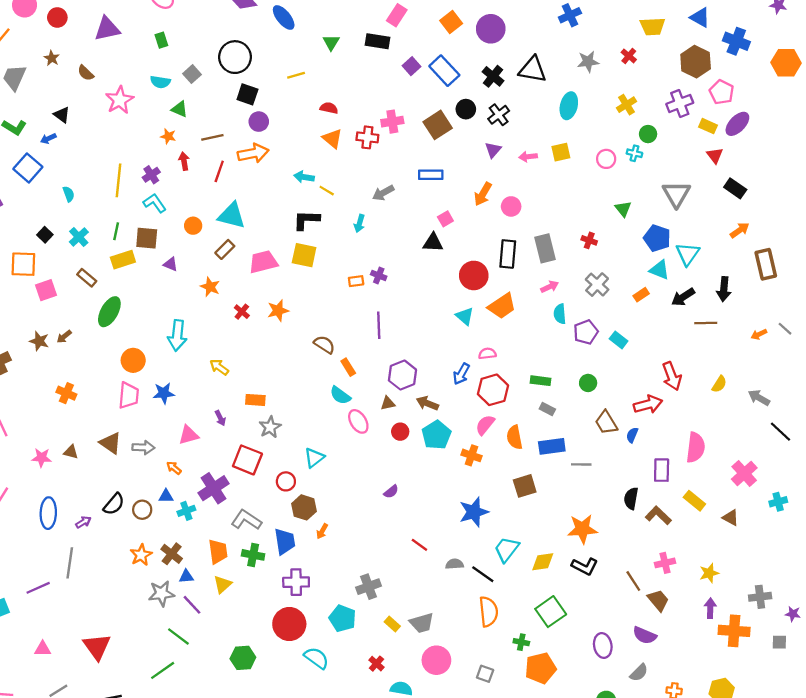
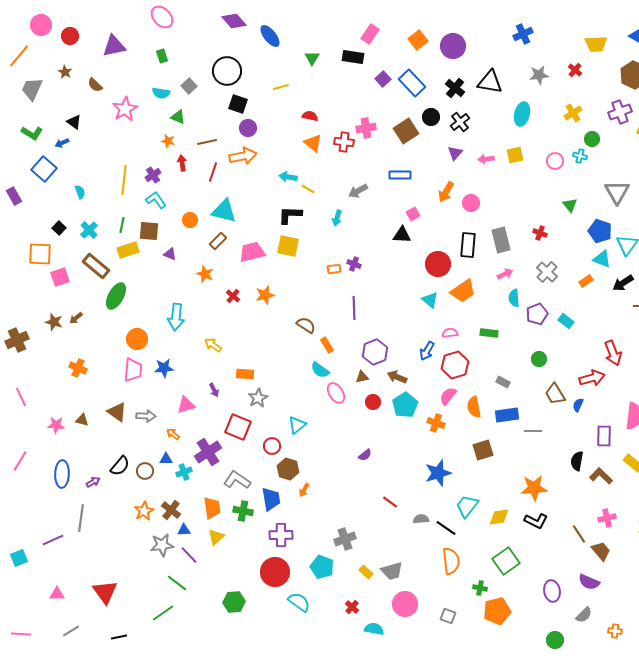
brown rectangle: (87, 278) -> (96, 266), size x1.5
green rectangle: (541, 381) -> (489, 333), moved

